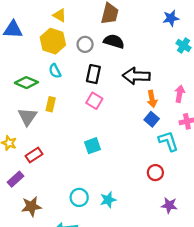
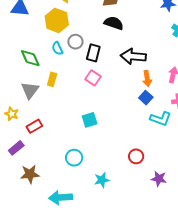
gray circle: (85, 44) -> (75, 42), moved
green diamond: (26, 83) -> (30, 58), turned 40
cyan L-shape: (168, 141) -> (161, 119), turned 125
red circle: (155, 173) -> (136, 156), moved
cyan circle: (79, 197) -> (74, 158), moved
cyan star: (108, 200) -> (102, 180), moved

